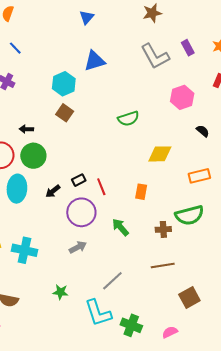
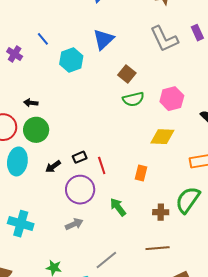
blue line: (15, 48) -> (43, 39), moved
blue triangle: (95, 61) -> (103, 39), turned -30
pink hexagon: (182, 97) -> (172, 99), moved
brown square: (65, 113) -> (127, 74), moved
green semicircle: (189, 215) -> (188, 200), turned 136

